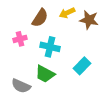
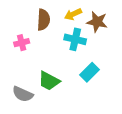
brown semicircle: (40, 18) -> (43, 20), turned -30
cyan cross: (50, 47) -> (75, 39), moved

